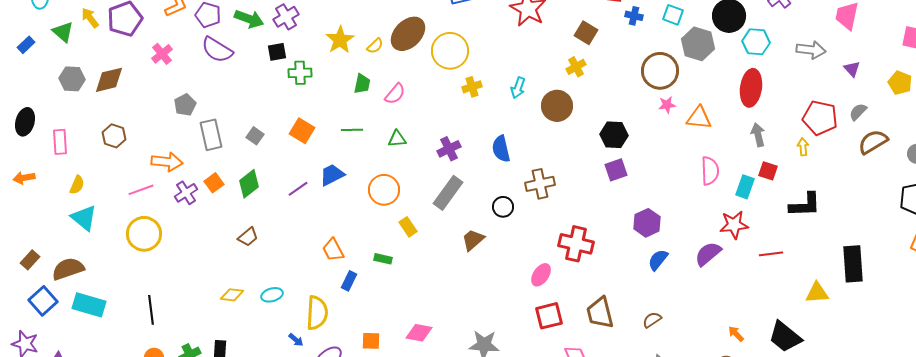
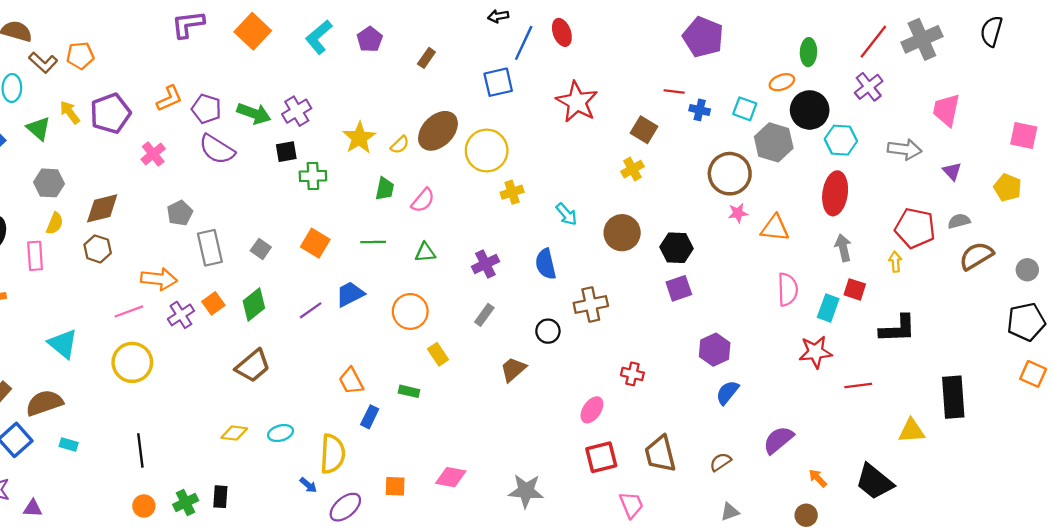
brown diamond: (109, 80) -> (102, 208), moved
cyan arrow: (518, 88) -> (566, 214), moved, turned -60
brown circle: (557, 106) -> (622, 233), moved
gray semicircle: (858, 112) -> (959, 221), turned 30
yellow semicircle: (77, 185) -> (55, 223), moved
gray rectangle: (448, 193) -> (484, 315), size x0.6
brown trapezoid: (248, 237) -> (253, 366), size x1.5
red cross: (576, 244) -> (632, 374), size x0.6
purple semicircle: (708, 254) -> (778, 440), moved
cyan rectangle: (89, 305) -> (69, 445), size x0.5

